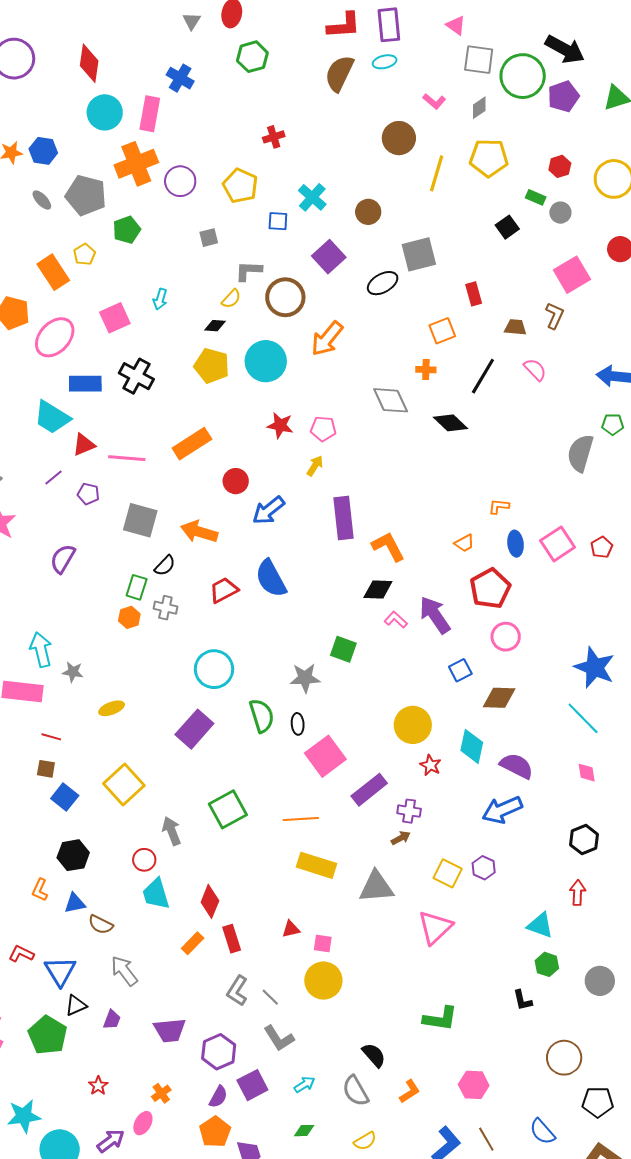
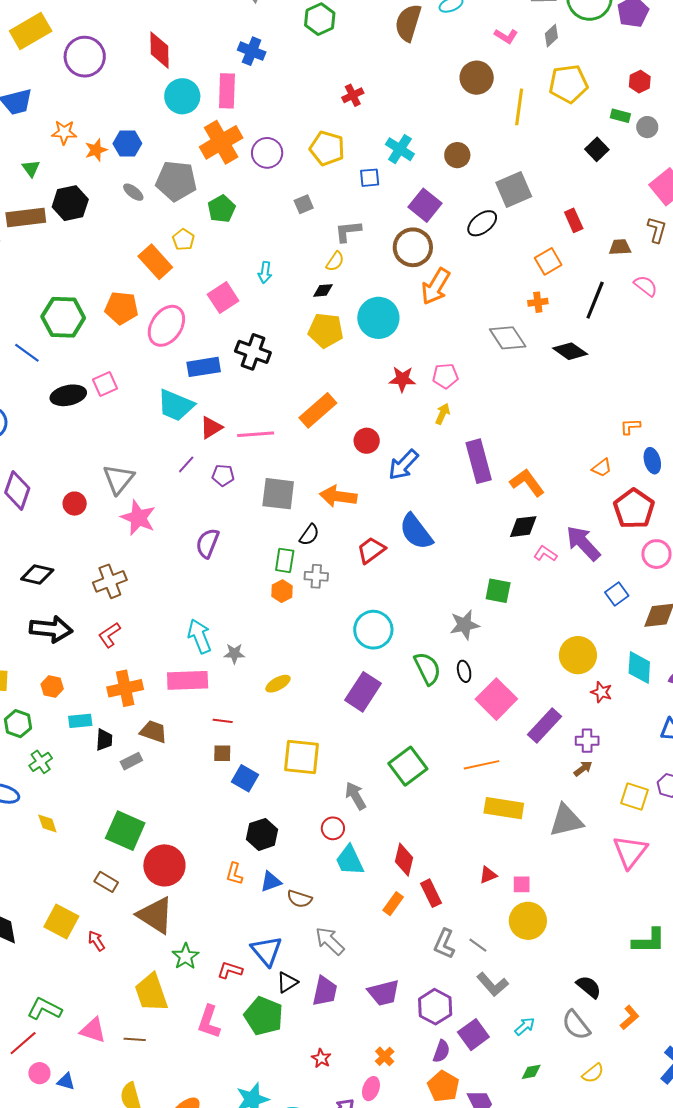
brown circle: (285, 297) -> (413, 247), moved
yellow square: (124, 785) -> (302, 757), turned -33
red L-shape: (21, 954) -> (230, 970), moved
purple trapezoid: (112, 1020) -> (325, 991), size x1.5

